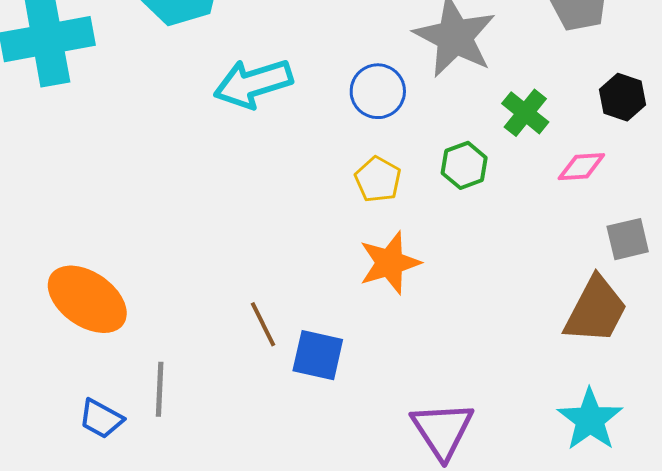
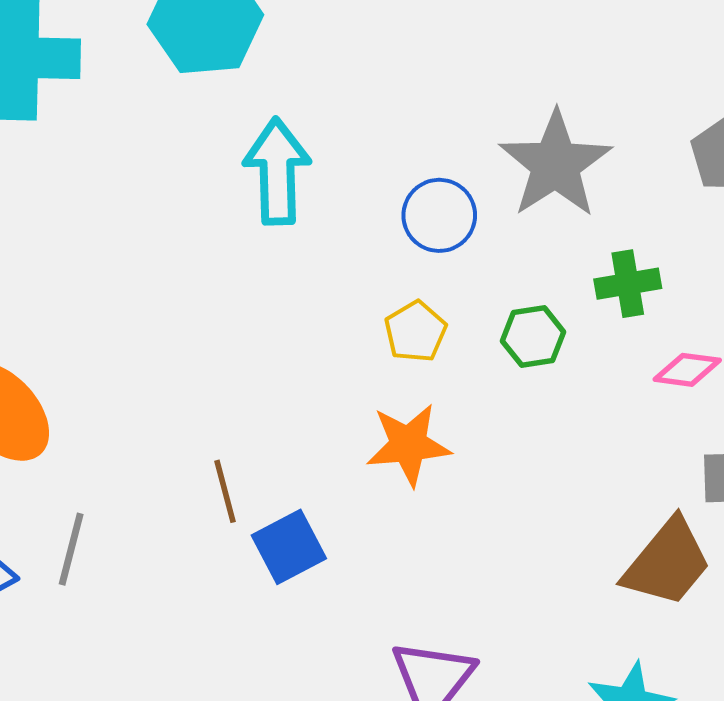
cyan arrow: (253, 83) -> (277, 171), turned 94
green cross: (525, 113) -> (628, 284), turned 30
blue square: (318, 355) -> (289, 547), turned 38

